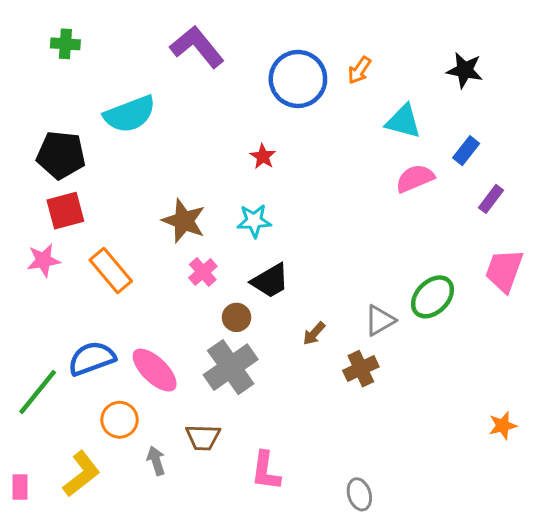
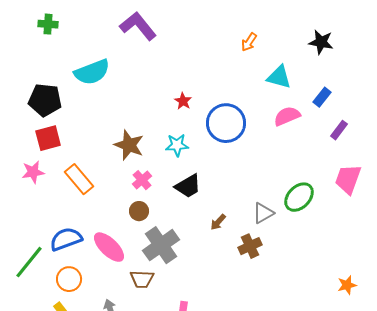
blue circle: (298, 79) -> (226, 123), moved
brown circle: (237, 317) -> (139, 211), moved
orange circle: (120, 420) -> (69, 279), moved
brown trapezoid: (203, 437) -> (142, 279), moved

